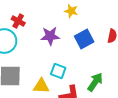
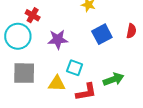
purple star: (50, 36) -> (58, 39), moved
green arrow: (95, 82) -> (113, 79), turned 36

